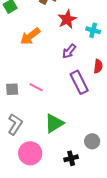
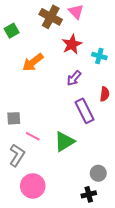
pink line: (36, 87) -> (33, 136), moved
green triangle: (54, 123) -> (64, 142), moved
black cross: (71, 158) -> (89, 194), moved

